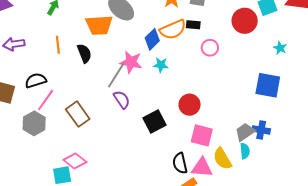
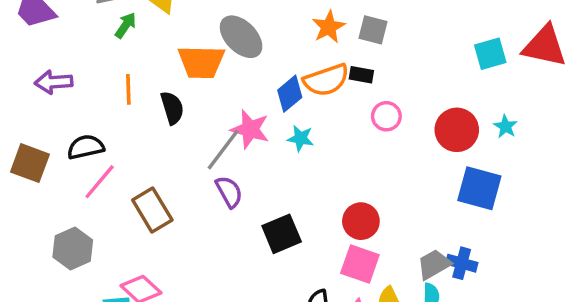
red circle: (245, 21) -> (457, 130), moved
red circle: (190, 105) -> (361, 221), moved
gray hexagon: (34, 123) -> (73, 248), moved

